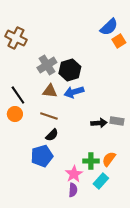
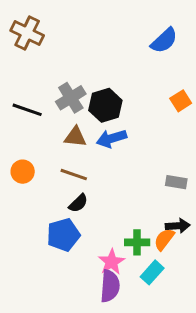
brown cross: (16, 38) -> (27, 33), moved
orange square: (119, 41) -> (181, 101), moved
black line: (18, 95) -> (27, 110), moved, turned -36
black arrow: (99, 123) -> (178, 226), moved
purple semicircle: (73, 190) -> (110, 286), size x1.5

